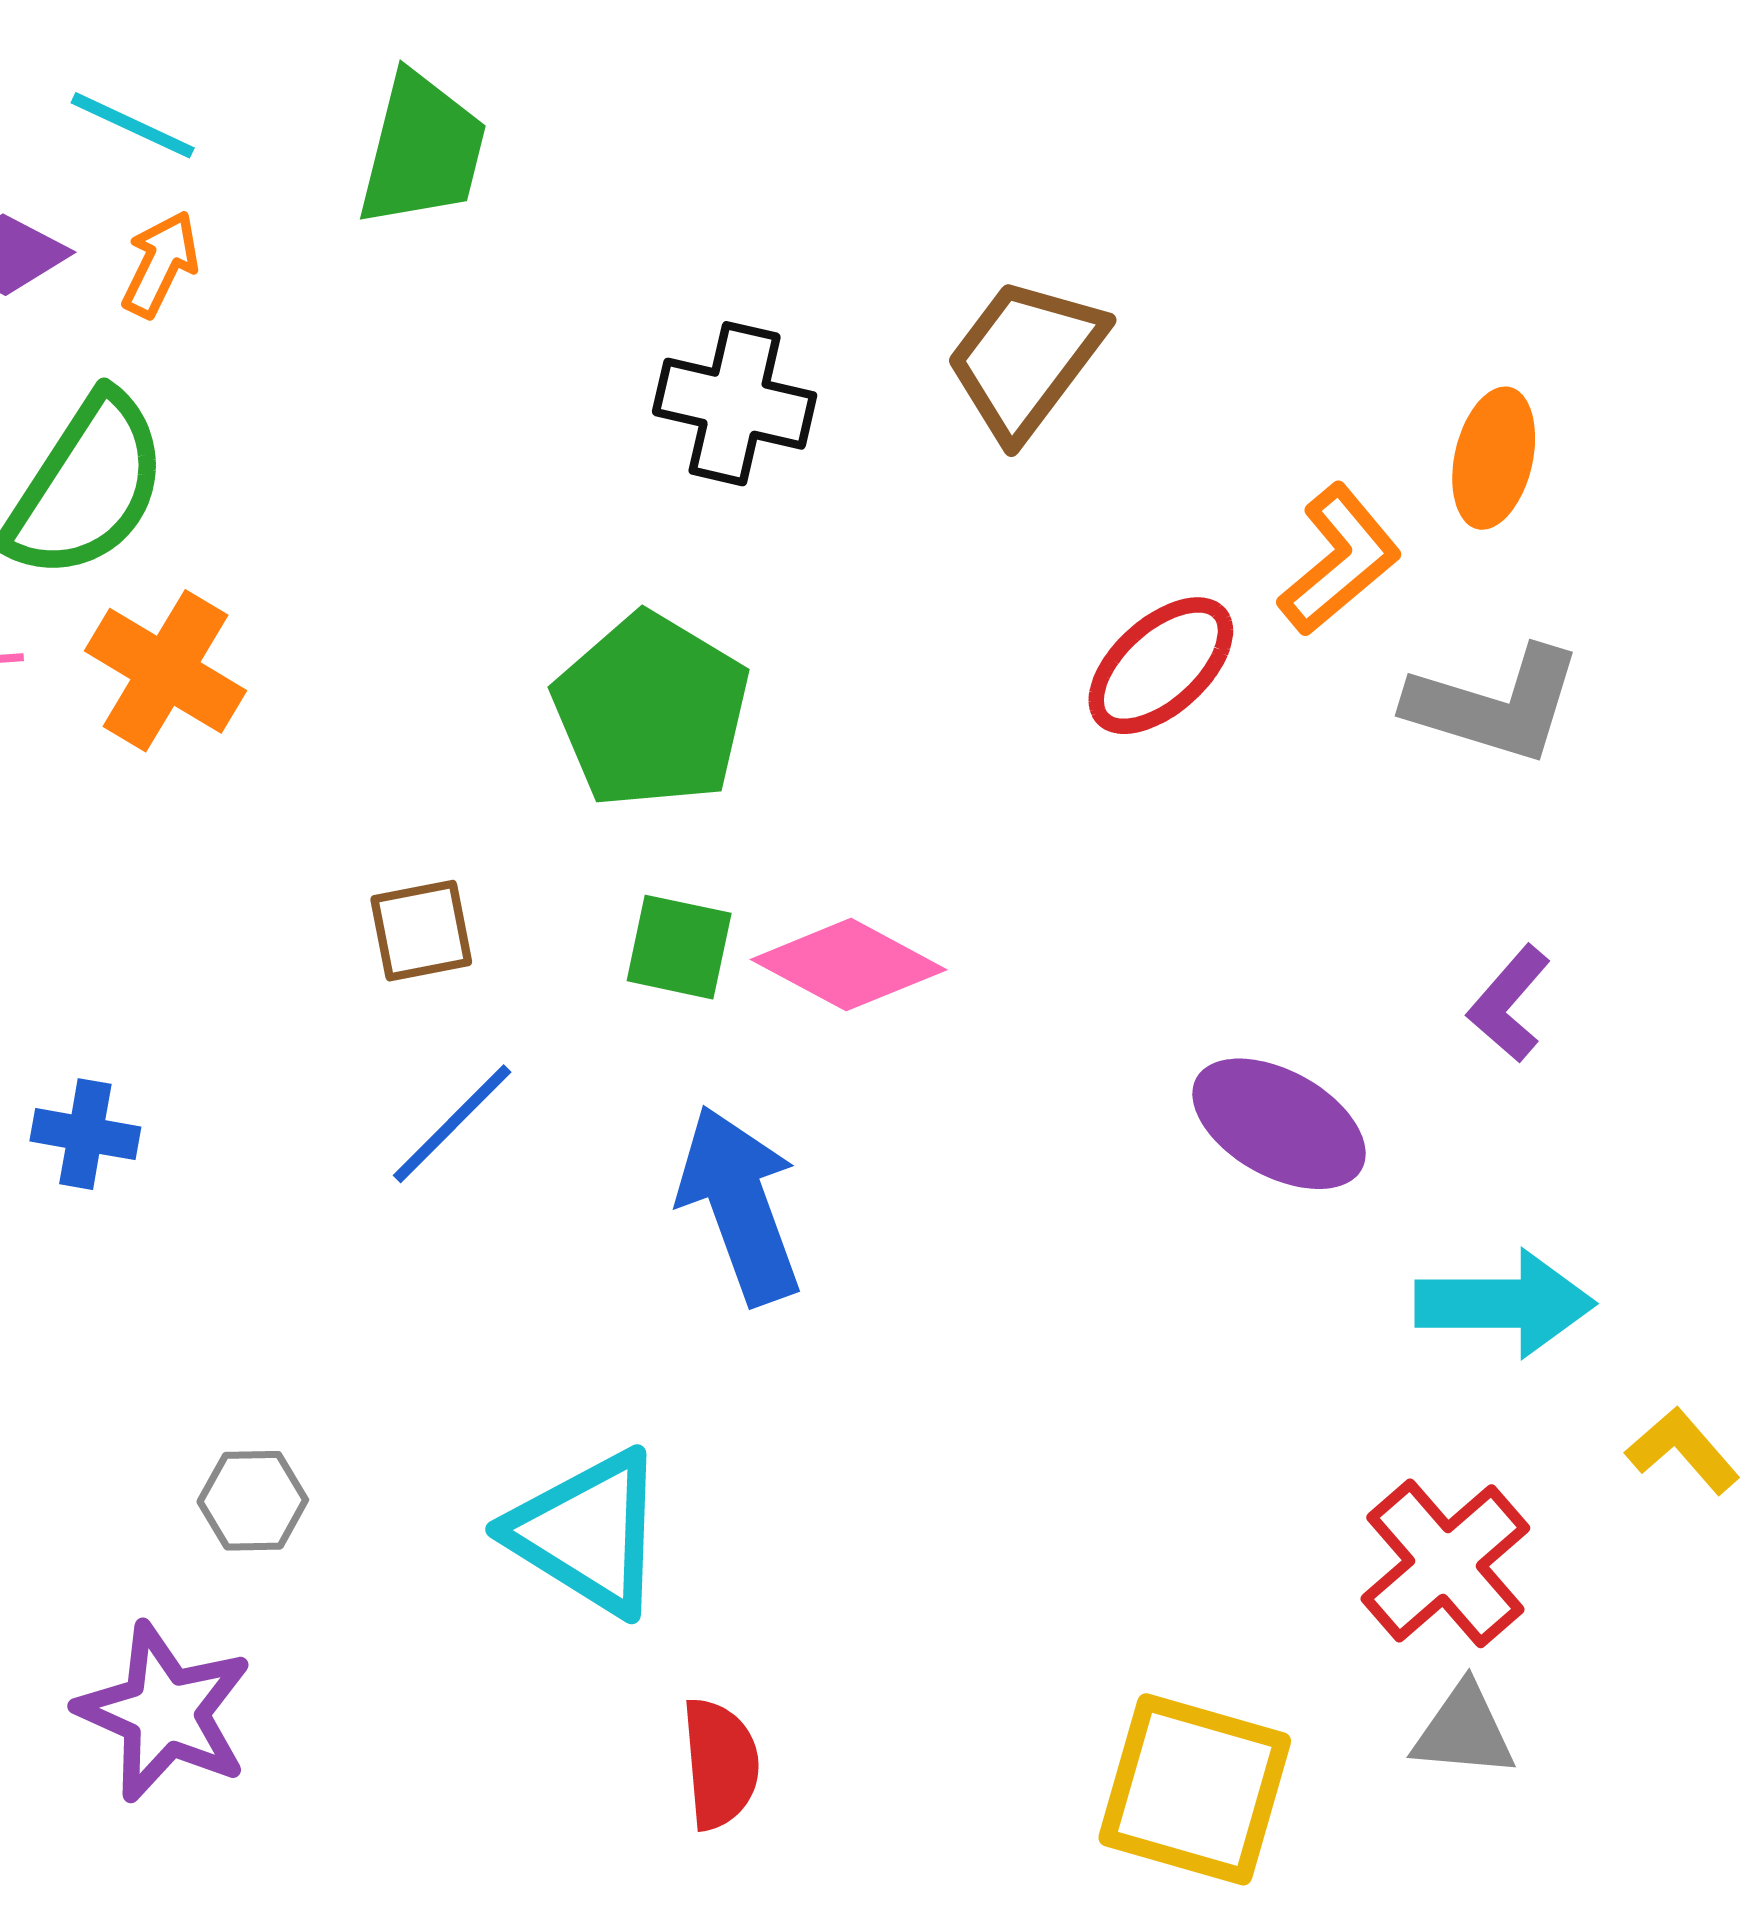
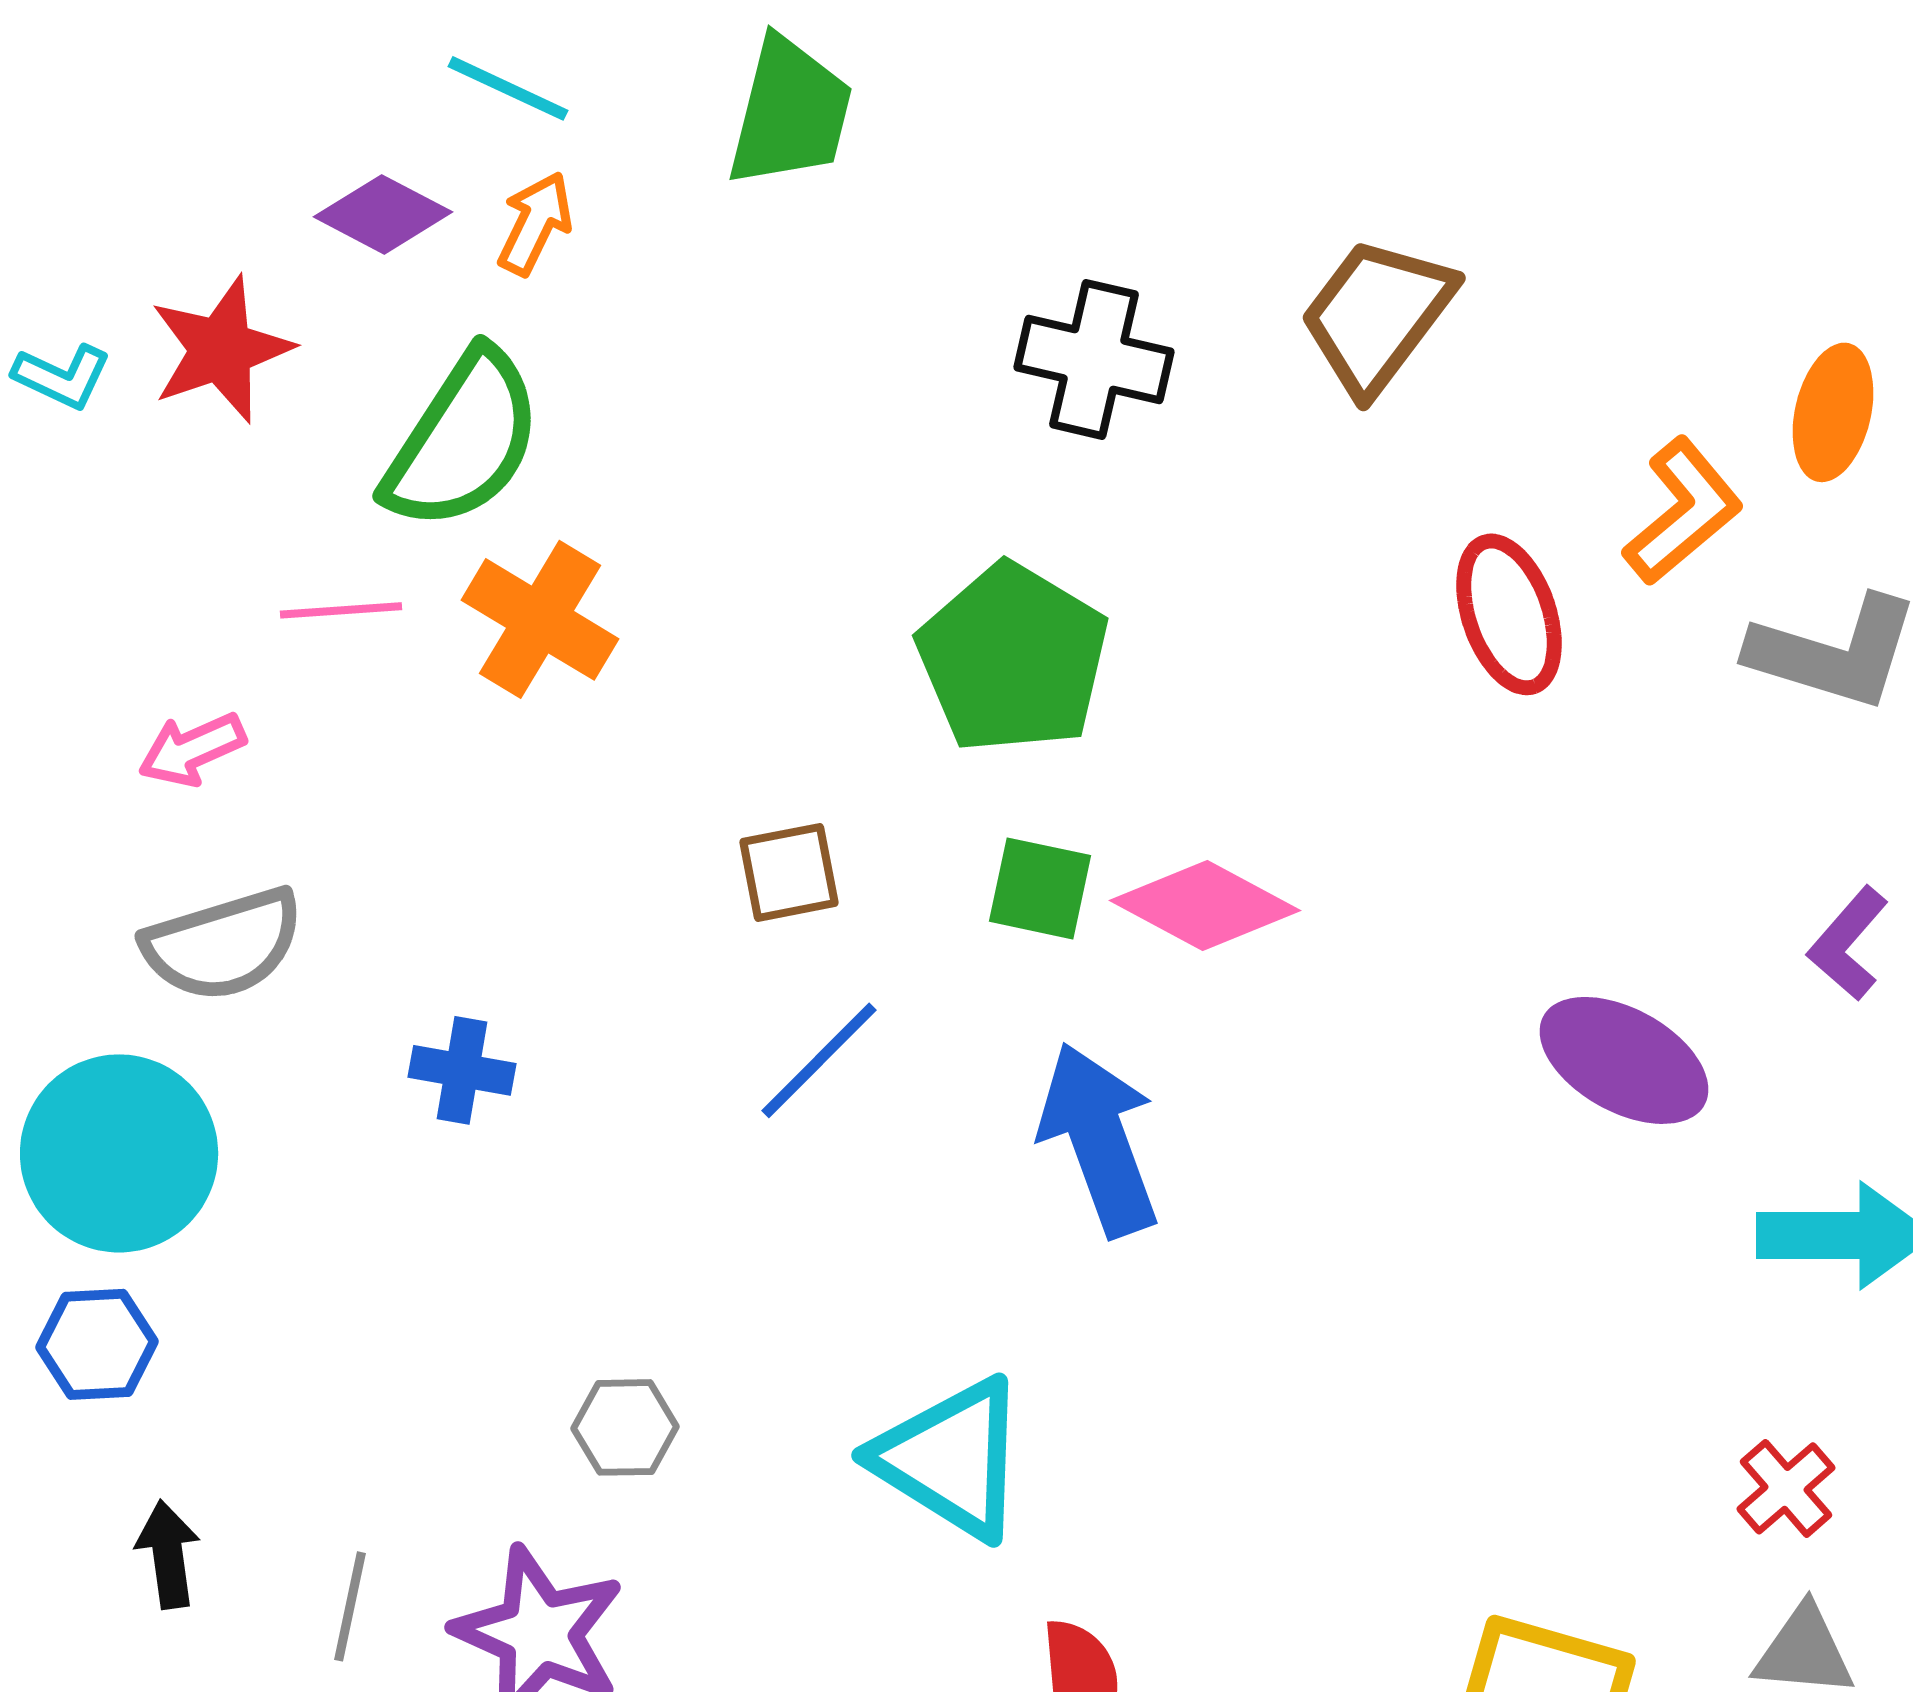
red ellipse: (1161, 666) -> (1509, 614), turned -67
red cross: (1445, 1563) -> (1786, 1488), size x0.6

